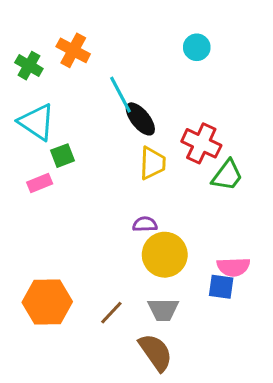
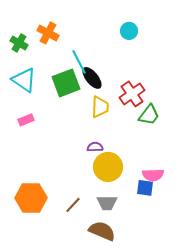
red cross: (201, 143) -> (132, 94), turned 30
green square: (63, 156) -> (66, 83), moved, size x1.8
brown semicircle: (156, 352) -> (102, 231), turned -32

